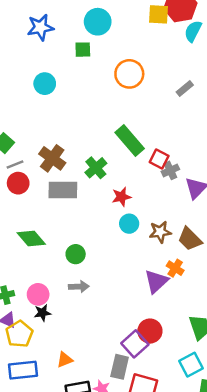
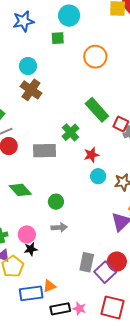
brown cross: (52, 158) -> (31, 90), moved
gray rectangle: (120, 367) -> (87, 262), moved
blue rectangle: (23, 370) -> (31, 293), moved

